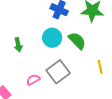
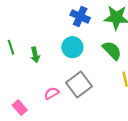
green semicircle: (77, 41) -> (112, 50), moved

